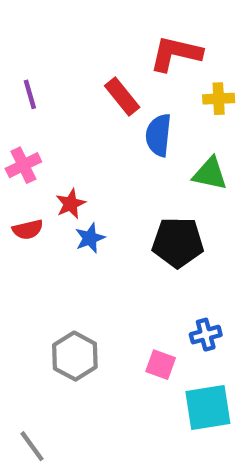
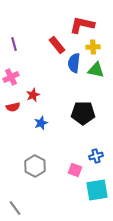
yellow cross: (219, 99) -> (93, 47), moved
green triangle: (210, 174) -> (96, 70), moved
blue star: (90, 238) -> (41, 123), moved

